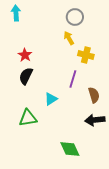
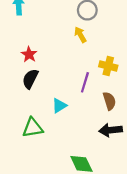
yellow cross: (86, 55) -> (108, 66), moved

